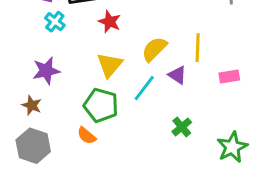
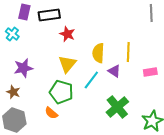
cyan cross: (55, 22) -> (12, 34), moved
yellow semicircle: (154, 49) -> (98, 53), turned -42
green cross: (182, 127) -> (117, 107), size x1.6

